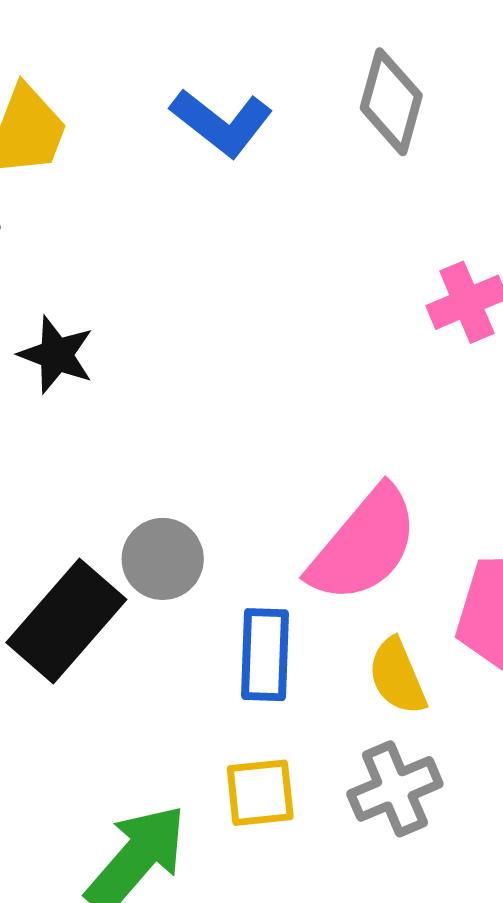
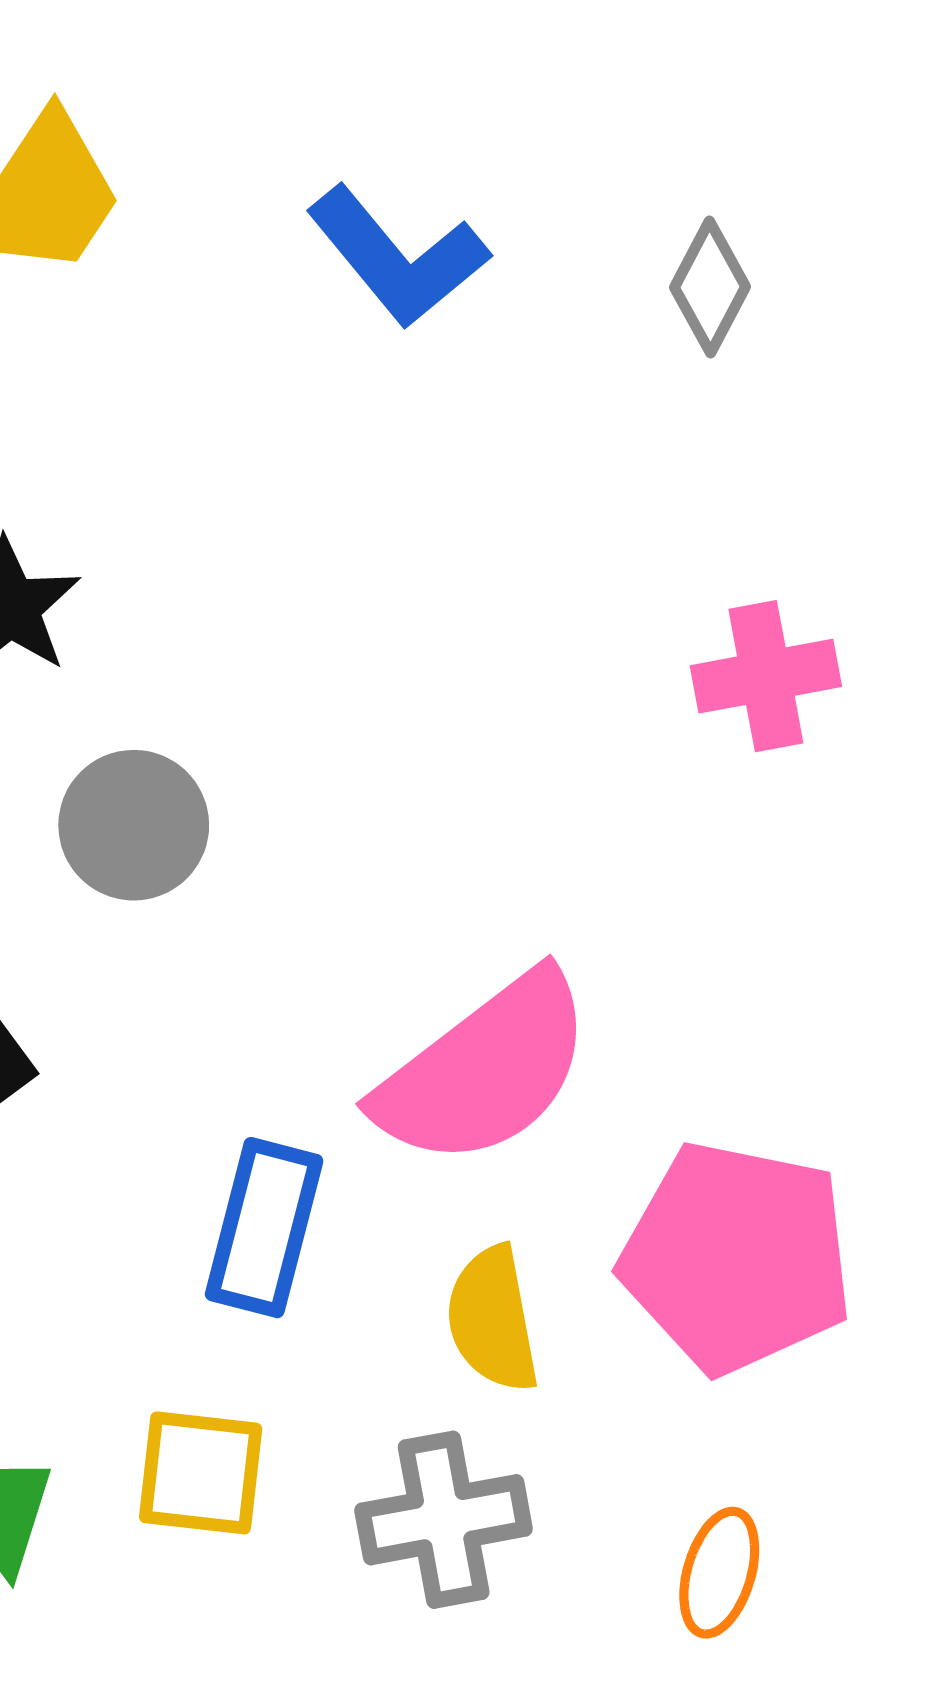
gray diamond: (391, 102) -> (710, 287), size x0.7
gray circle: (163, 559) -> (134, 825), moved

